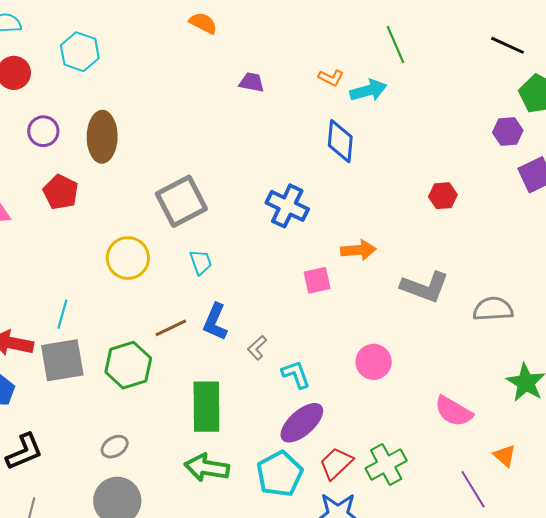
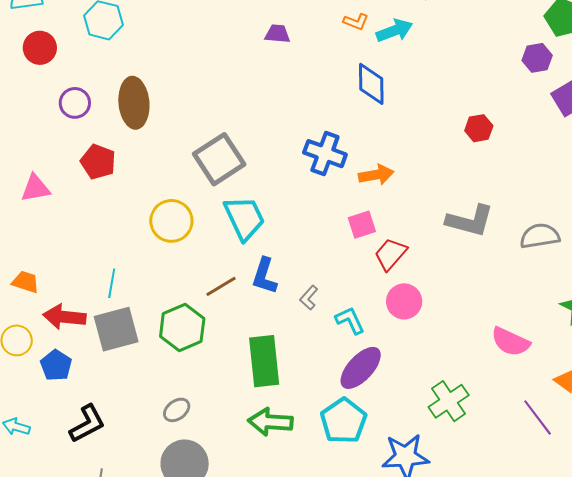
orange arrow: (358, 250) -> (376, 175), moved
cyan trapezoid: (201, 262) -> (244, 218), size x1.8
pink circle: (374, 362) -> (404, 301), moved
red trapezoid: (336, 463) -> (391, 254), moved

